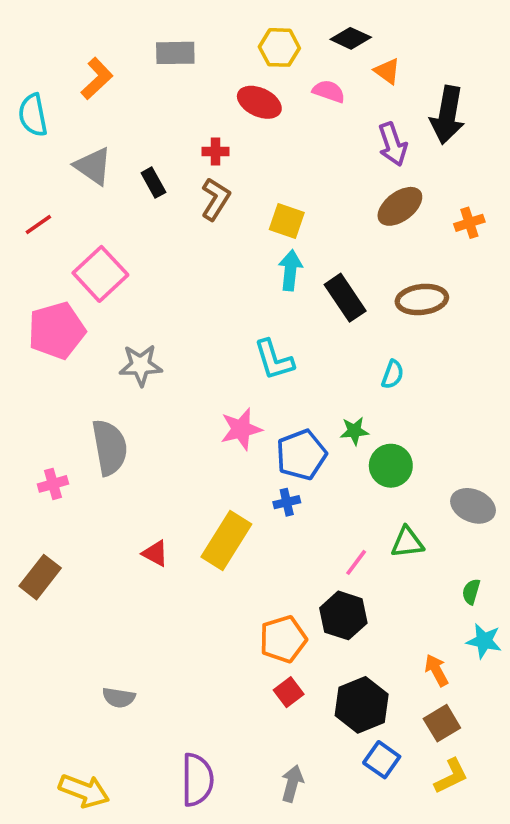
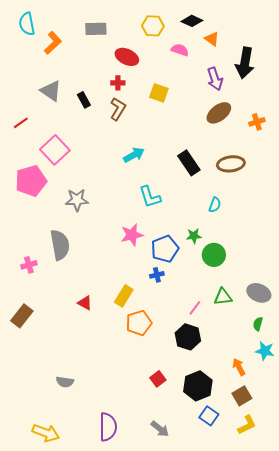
red ellipse: (259, 102) -> (127, 57), moved
cyan semicircle: (33, 115) -> (27, 24), moved
yellow square: (287, 221) -> (159, 93), moved
cyan arrow: (290, 270) -> (134, 155), moved, turned 55
gray ellipse: (473, 506) -> (259, 293), moved
yellow rectangle: (226, 541) -> (124, 296), size x0.7
orange pentagon: (283, 639) -> (139, 323), moved
gray arrow: (292, 783) -> (160, 429), turned 114

